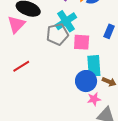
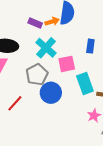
gray pentagon: (57, 34) -> (37, 75), moved
blue circle: (86, 81) -> (51, 93), moved

